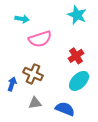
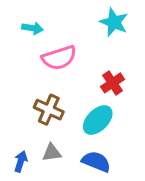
cyan ellipse: (79, 81) -> (98, 120), moved
blue arrow: (12, 84) -> (21, 162), moved

